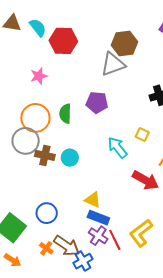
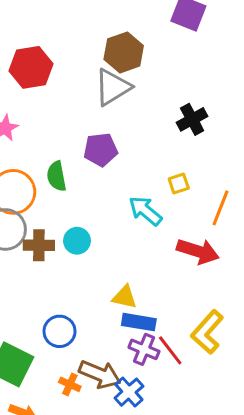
yellow square: (142, 134) -> (179, 184), turned -32

